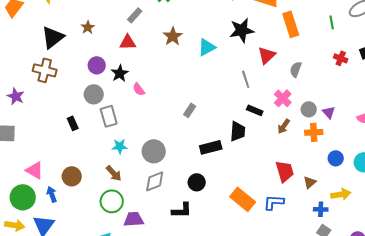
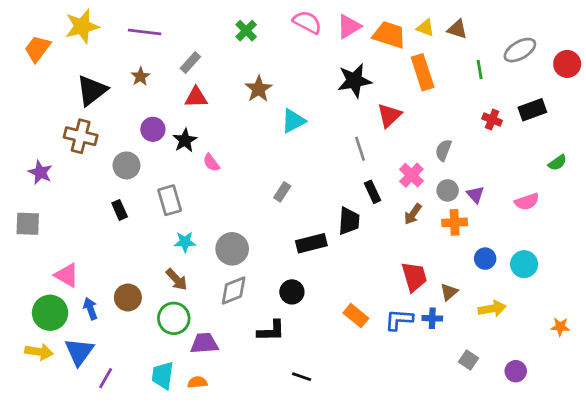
gray rectangle: (135, 15) -> (190, 63), moved
cyan triangle: (207, 47) -> (293, 121), moved
gray semicircle: (296, 69) -> (443, 150), moved
gray circle: (94, 94) -> (126, 165), moved
black rectangle: (255, 110) -> (373, 192), turned 42
brown circle: (72, 176) -> (128, 297), moved
orange rectangle: (243, 199) -> (356, 316), size x0.7
blue cross: (321, 209) -> (432, 318), moved

